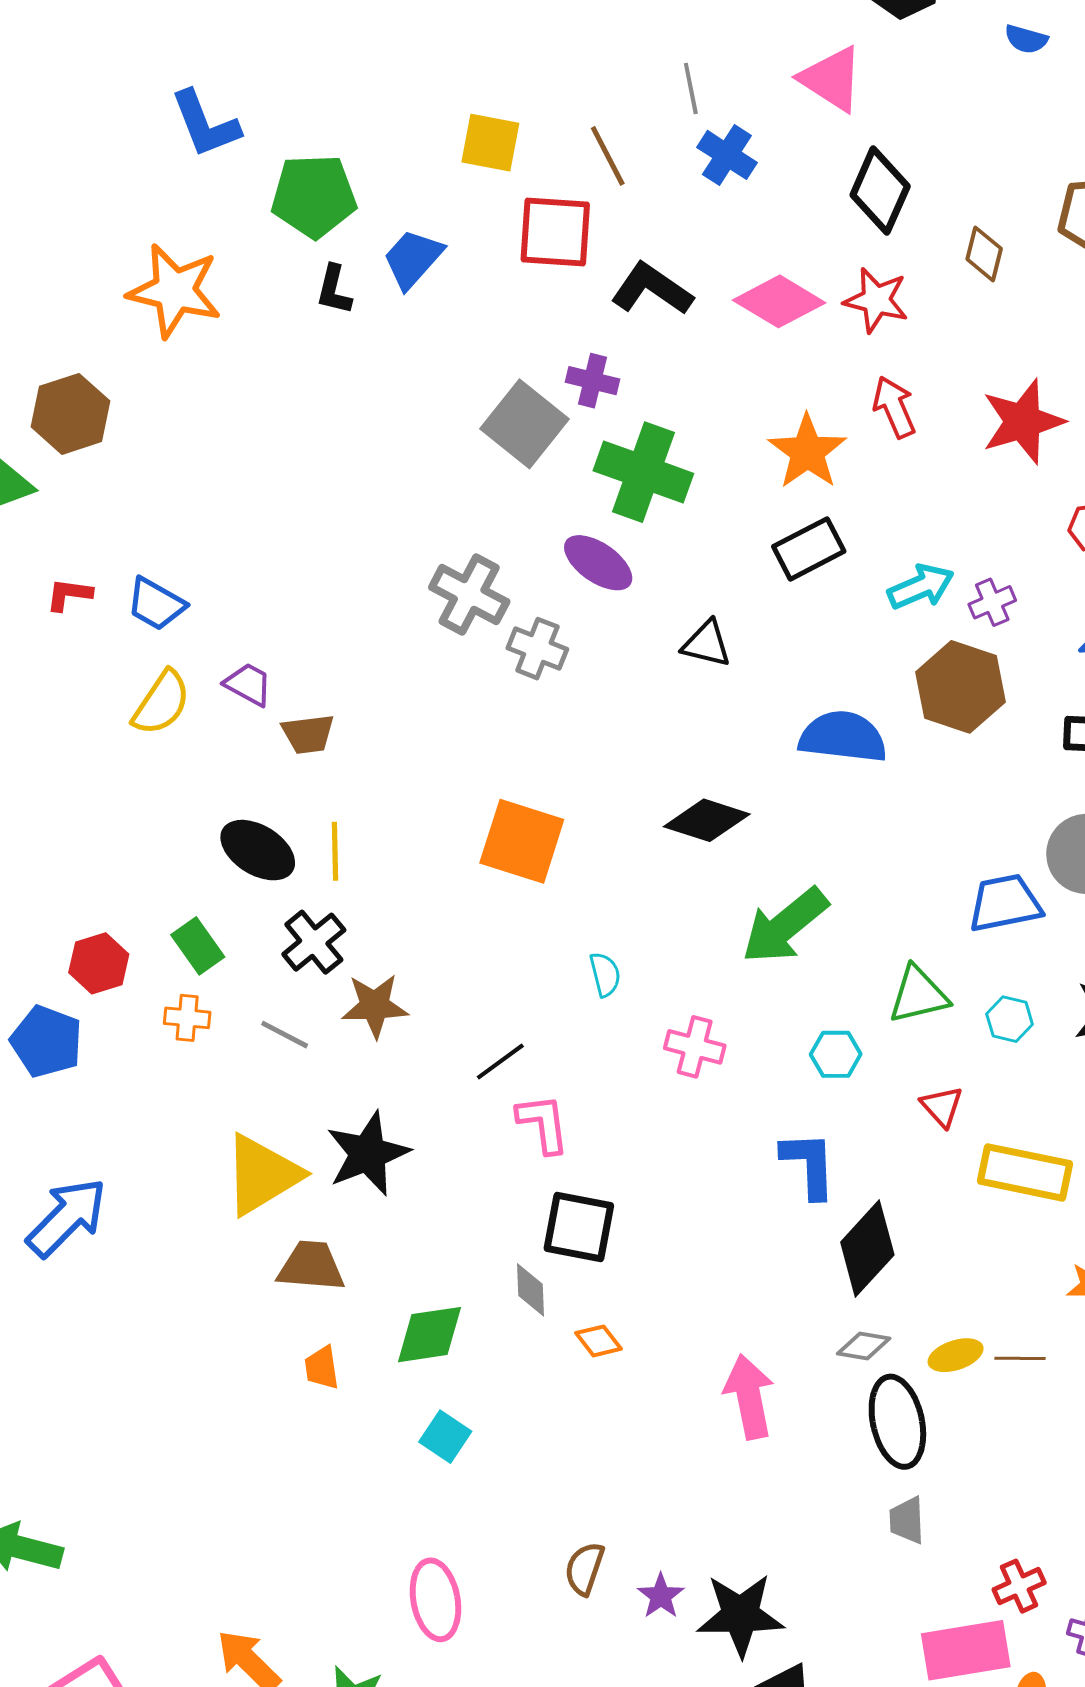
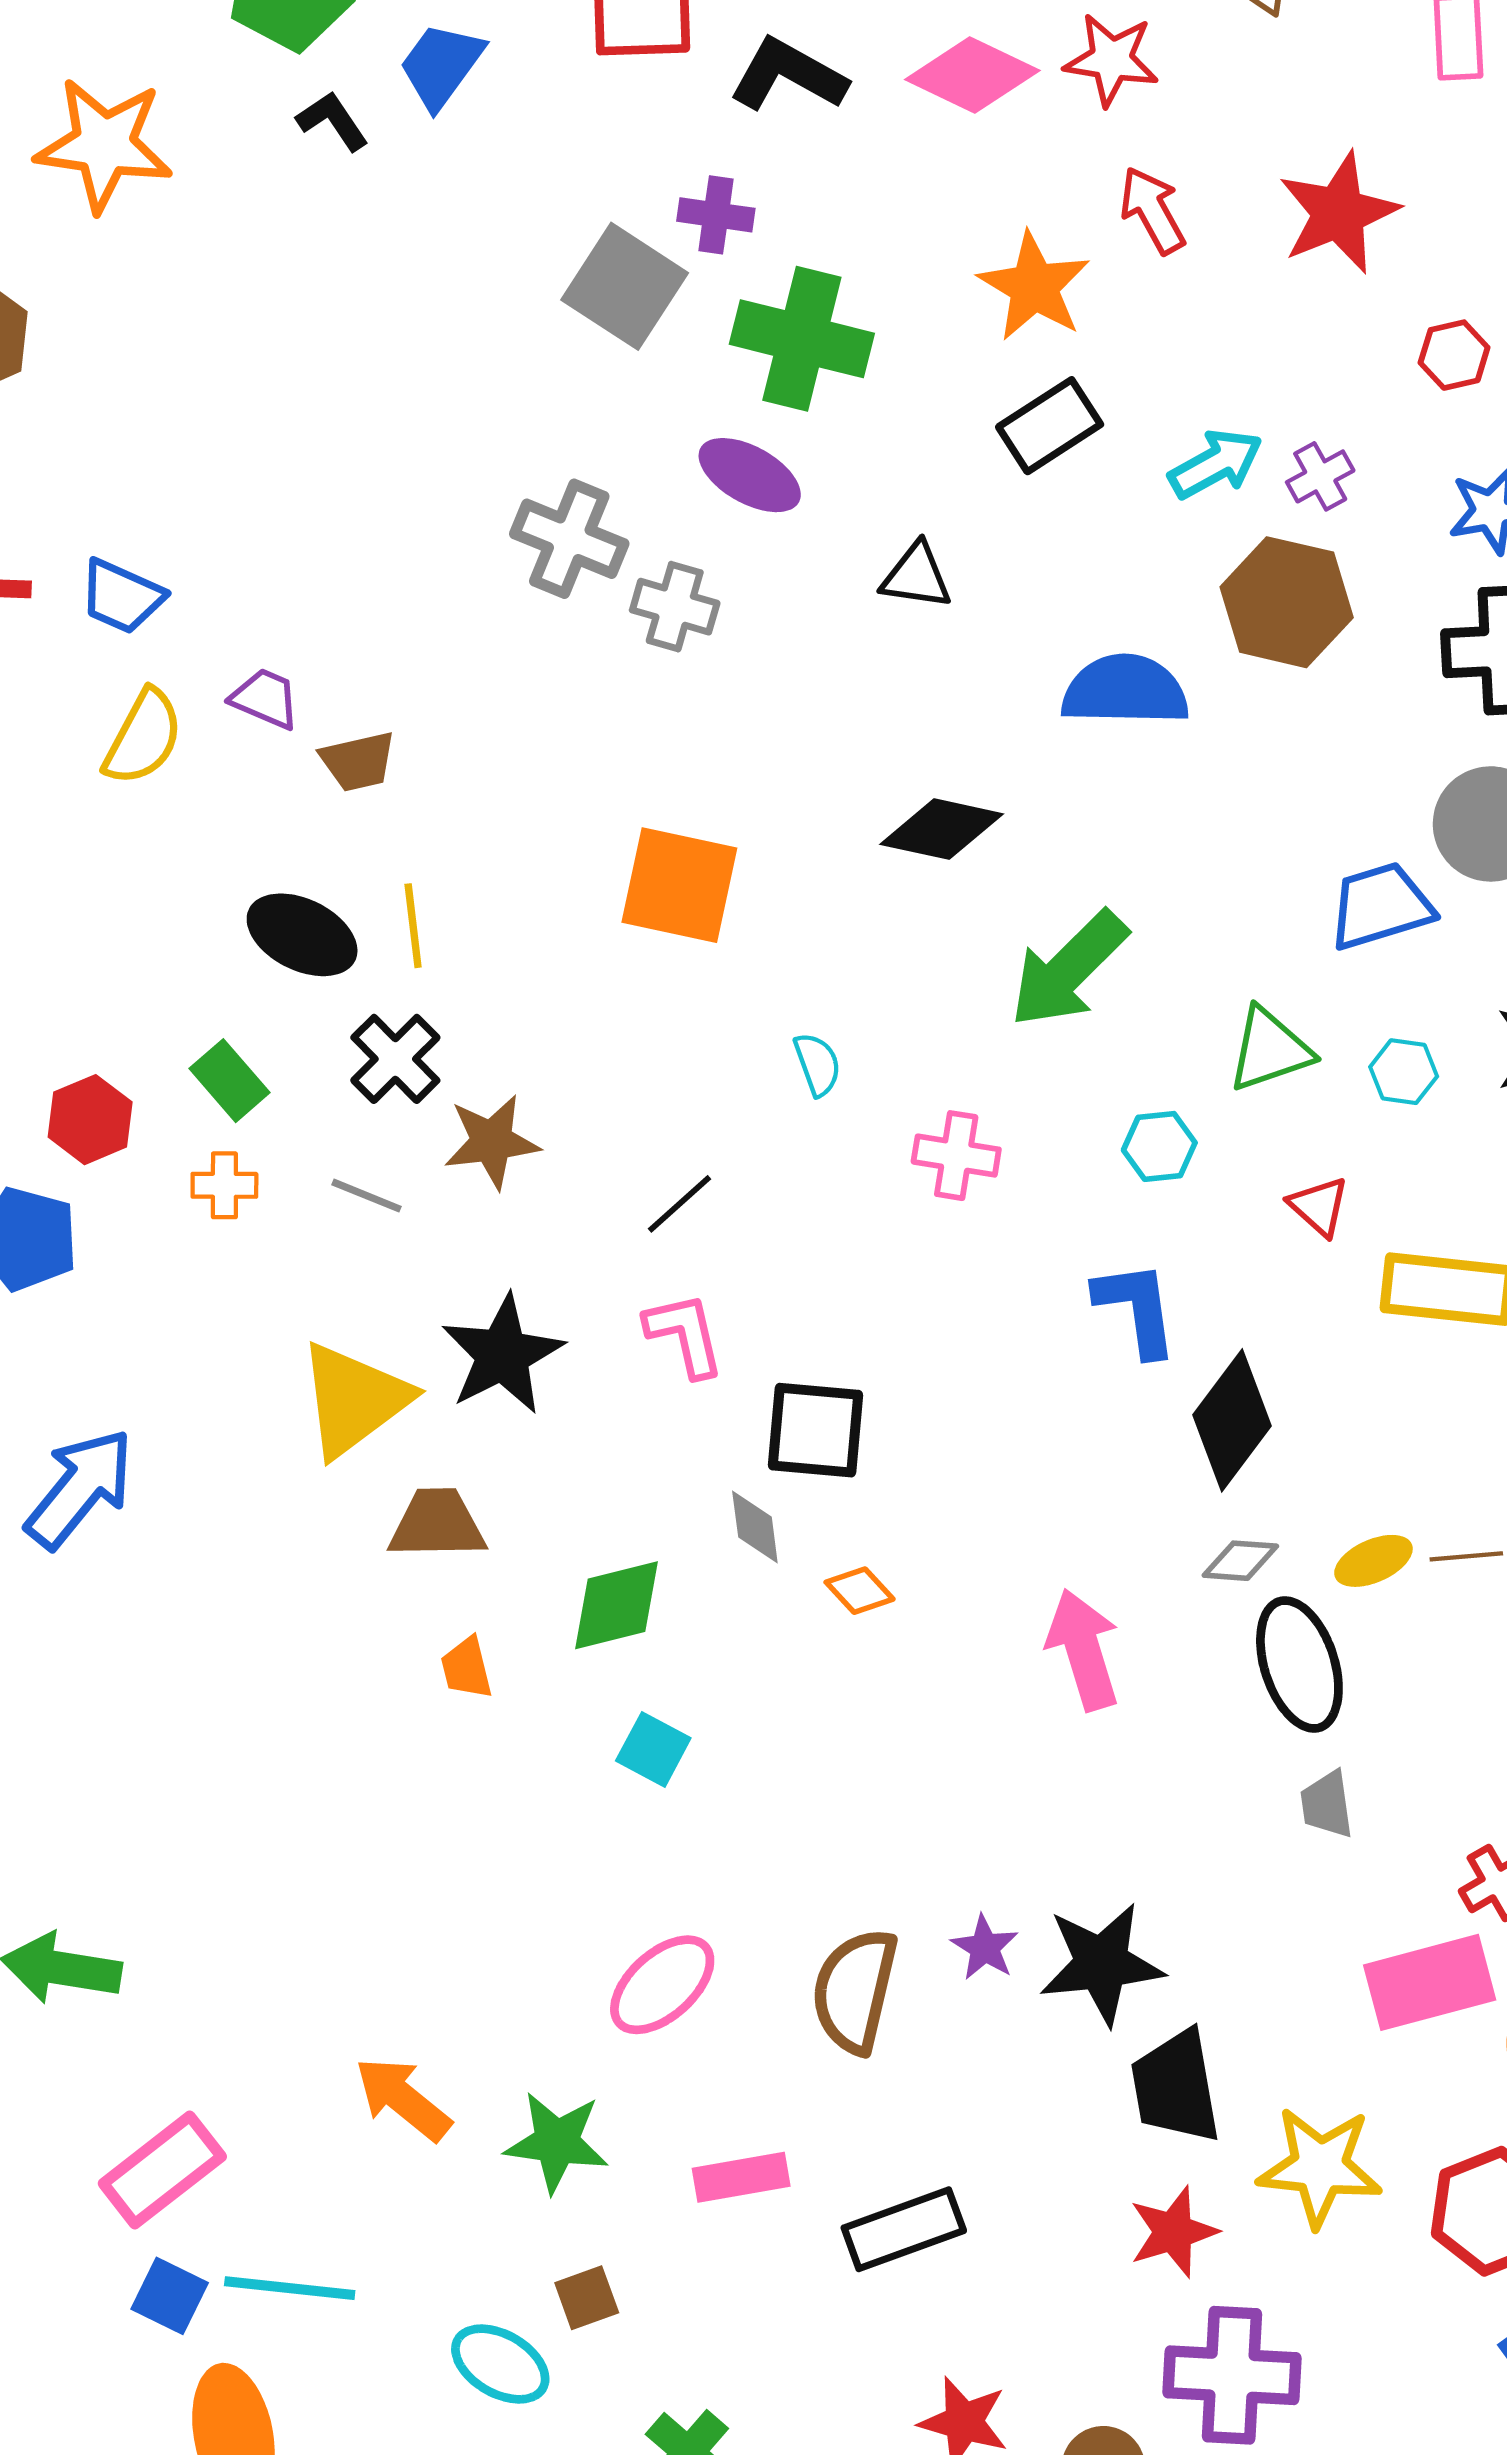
black L-shape: (334, 290) -> (333, 121), turned 138
pink L-shape: (543, 1123) -> (685, 1335), moved
brown semicircle: (585, 1569) -> (855, 1991), moved, size x1.6
pink ellipse: (435, 1600) -> (662, 1985), turned 64

